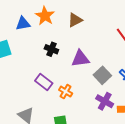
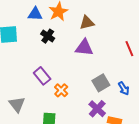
black cross: (51, 49) -> (48, 36), moved
purple triangle: (80, 59) -> (84, 48), moved

